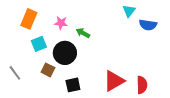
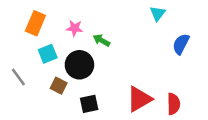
blue semicircle: (148, 25) -> (181, 44), moved, turned 108
gray line: (15, 73) -> (18, 77), moved

